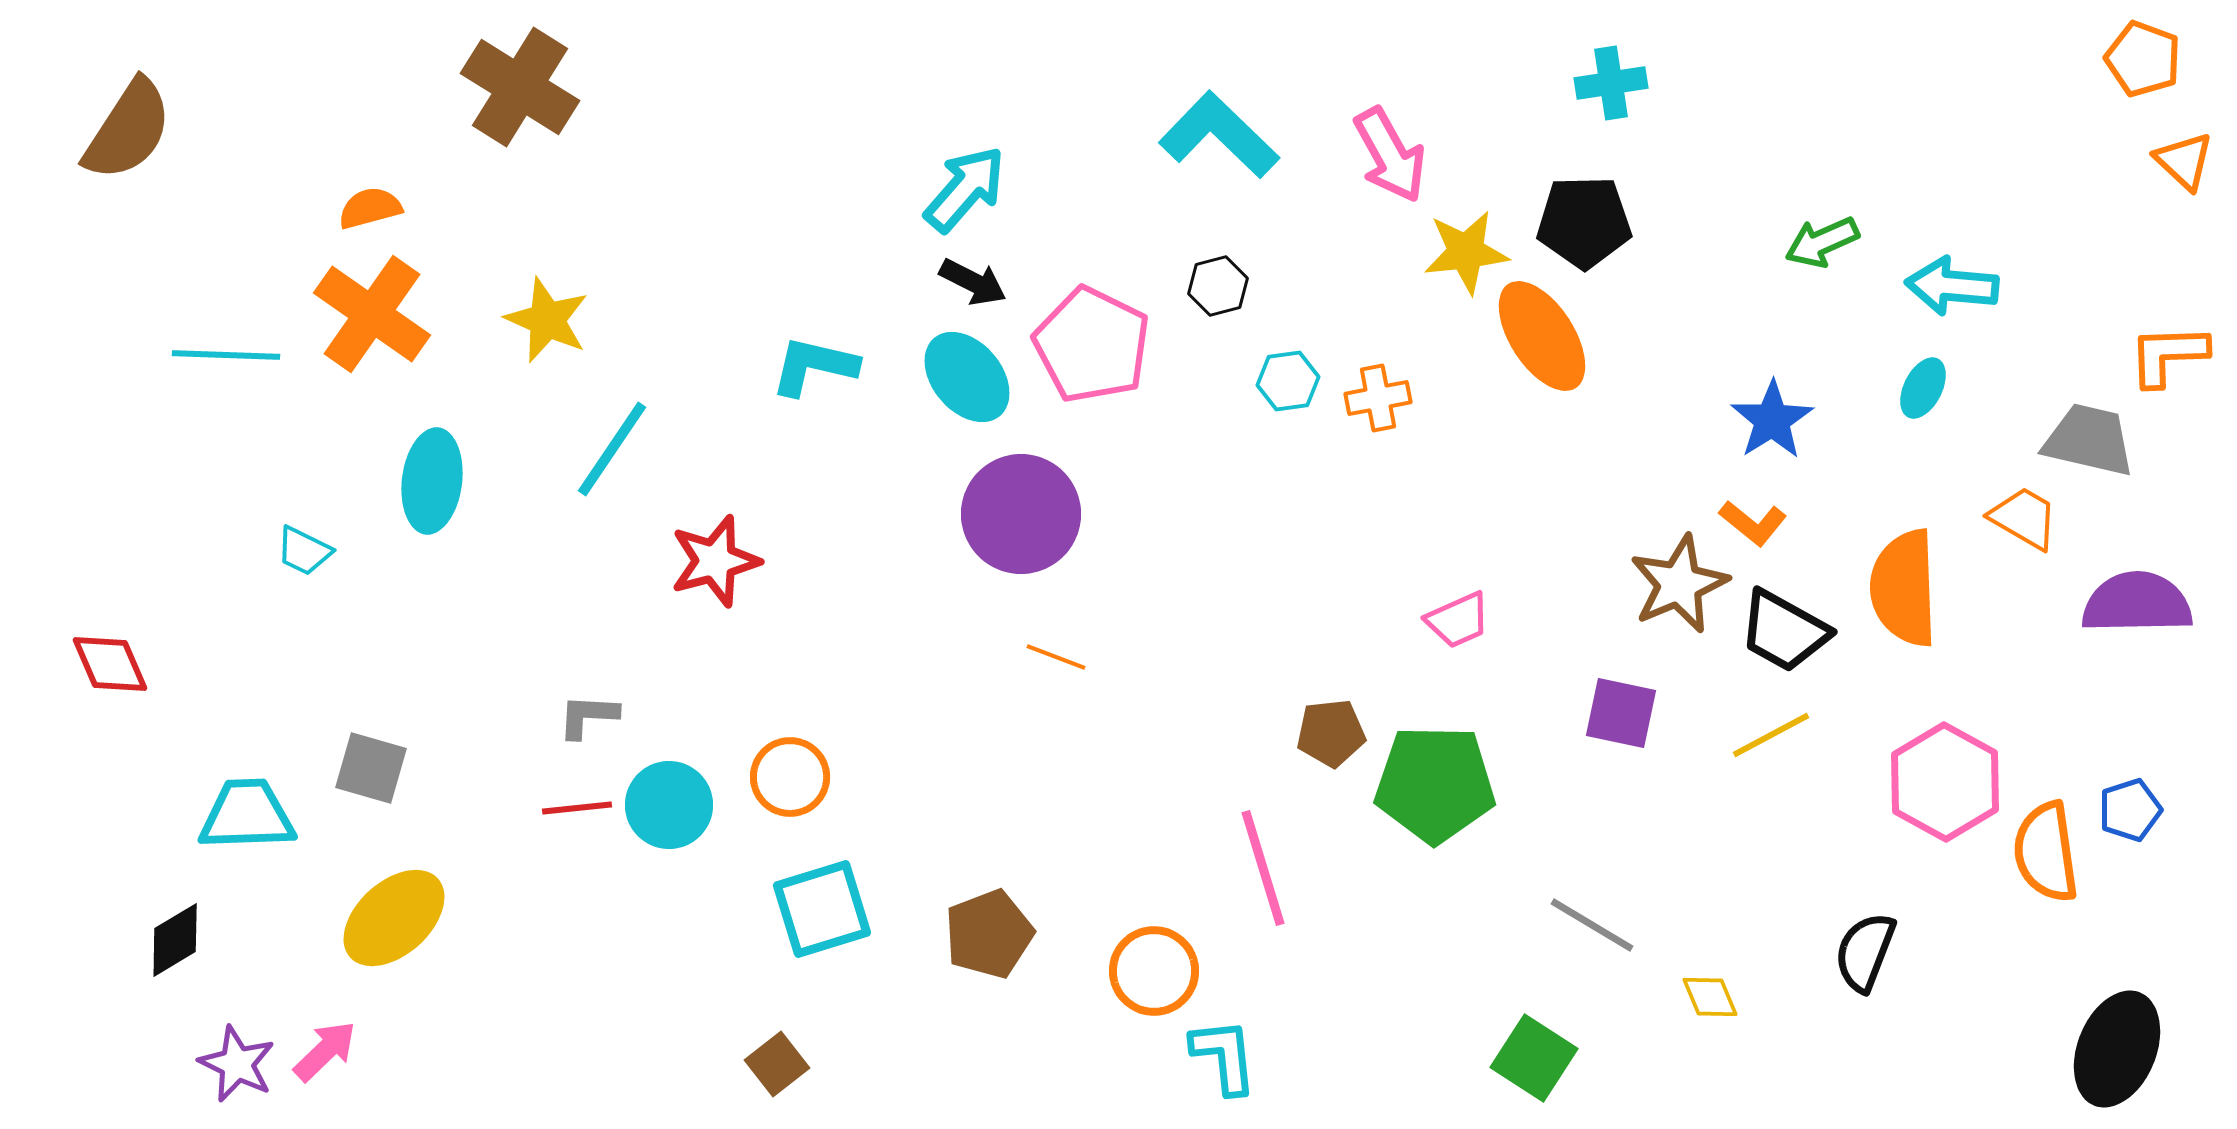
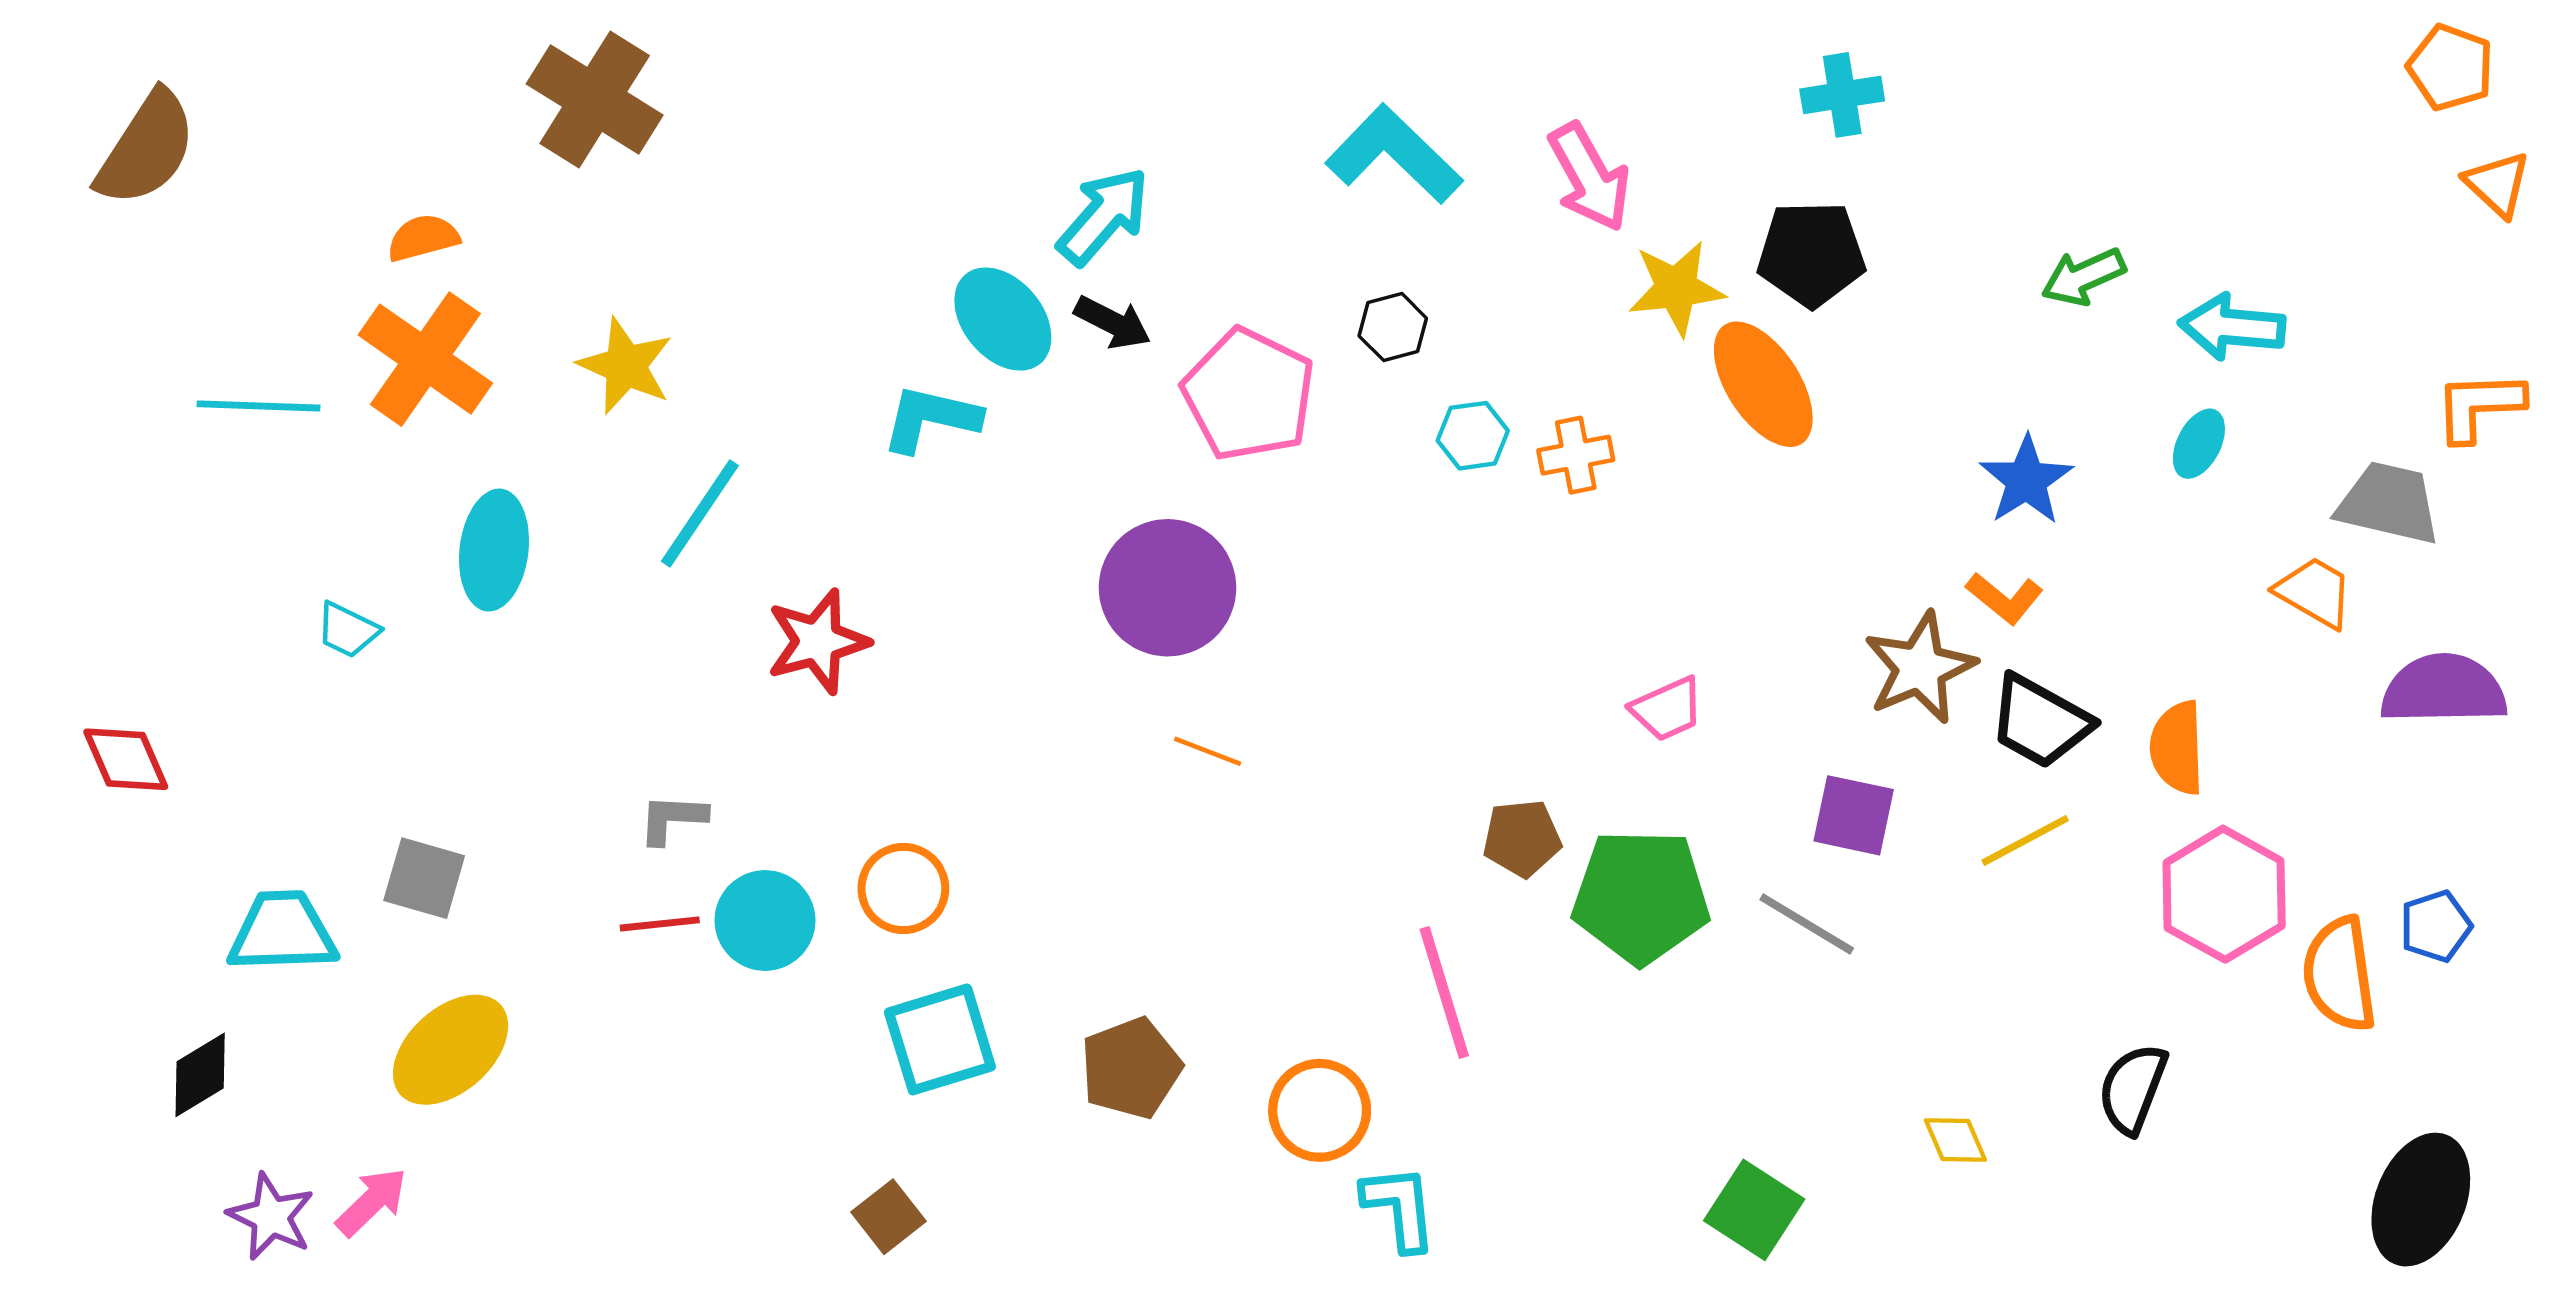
cyan ellipse: (967, 377) -> (1003, 319), moved
orange semicircle: (1904, 588) -> (2177, 748), moved, size x0.7
gray line: (1592, 925) -> (1807, 924), moved

